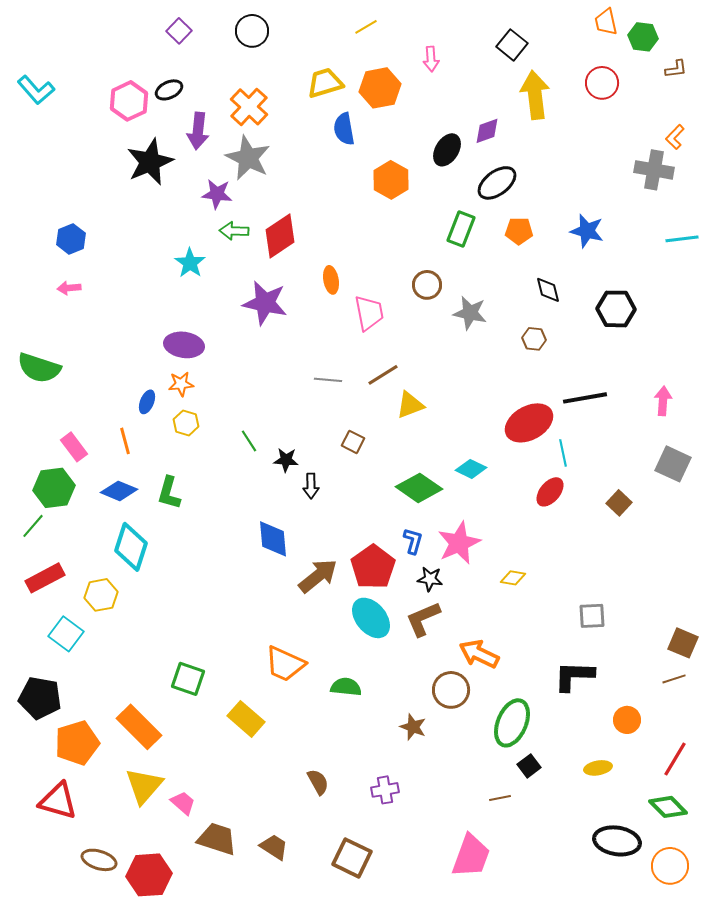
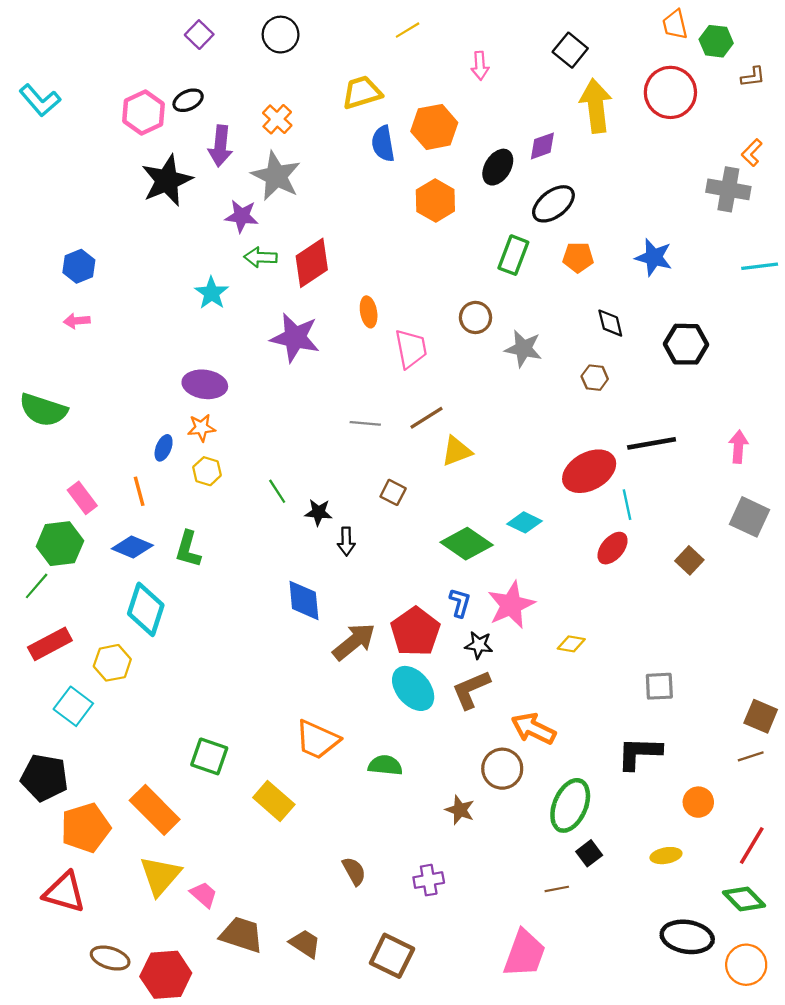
red circle: (602, 83) -> (670, 92), size x1.4
orange hexagon: (380, 88) -> (434, 127), moved
orange cross: (249, 107) -> (277, 119), size x0.7

